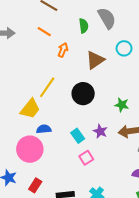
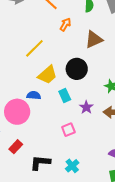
yellow line: (47, 87) -> (34, 48), moved
yellow trapezoid: (30, 109) -> (47, 75), moved
cyan rectangle: (78, 136) -> (65, 95), moved

